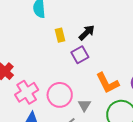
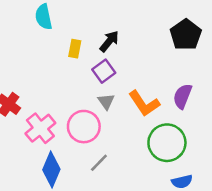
yellow rectangle: (60, 35) -> (75, 49), turned 32
gray triangle: (84, 105) -> (106, 101), moved

